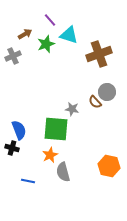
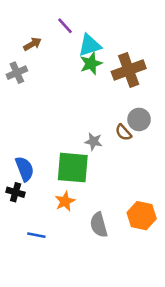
cyan triangle: (69, 35) -> (90, 45), turned -36
green star: (46, 44) -> (91, 64), moved
gray semicircle: (63, 172) -> (99, 225), moved

